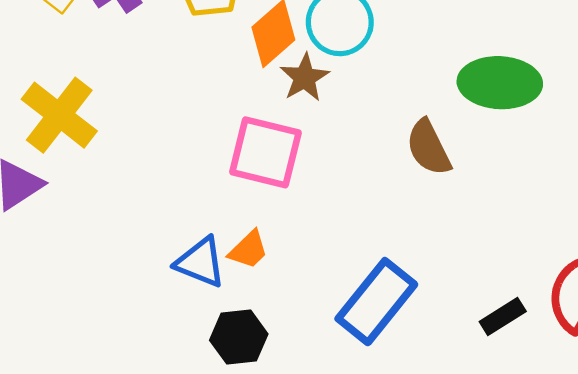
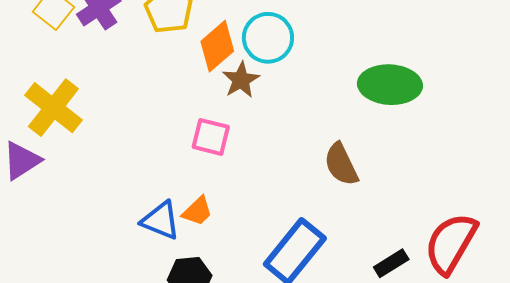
brown semicircle: (429, 148) -> (341, 164), moved
pink square: (265, 152) -> (211, 137), size x0.7

